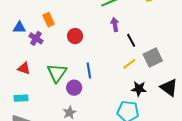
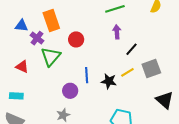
orange rectangle: (49, 20) -> (51, 20), size x1.5
black line: (131, 40) -> (132, 49), turned 64
green triangle: (57, 73) -> (51, 57), moved
black star: (139, 89) -> (109, 81), moved

